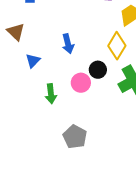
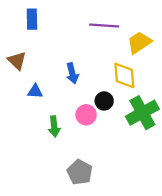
yellow diamond: (117, 46) -> (124, 75), turned -36
blue triangle: (33, 61) -> (35, 91), turned 49

